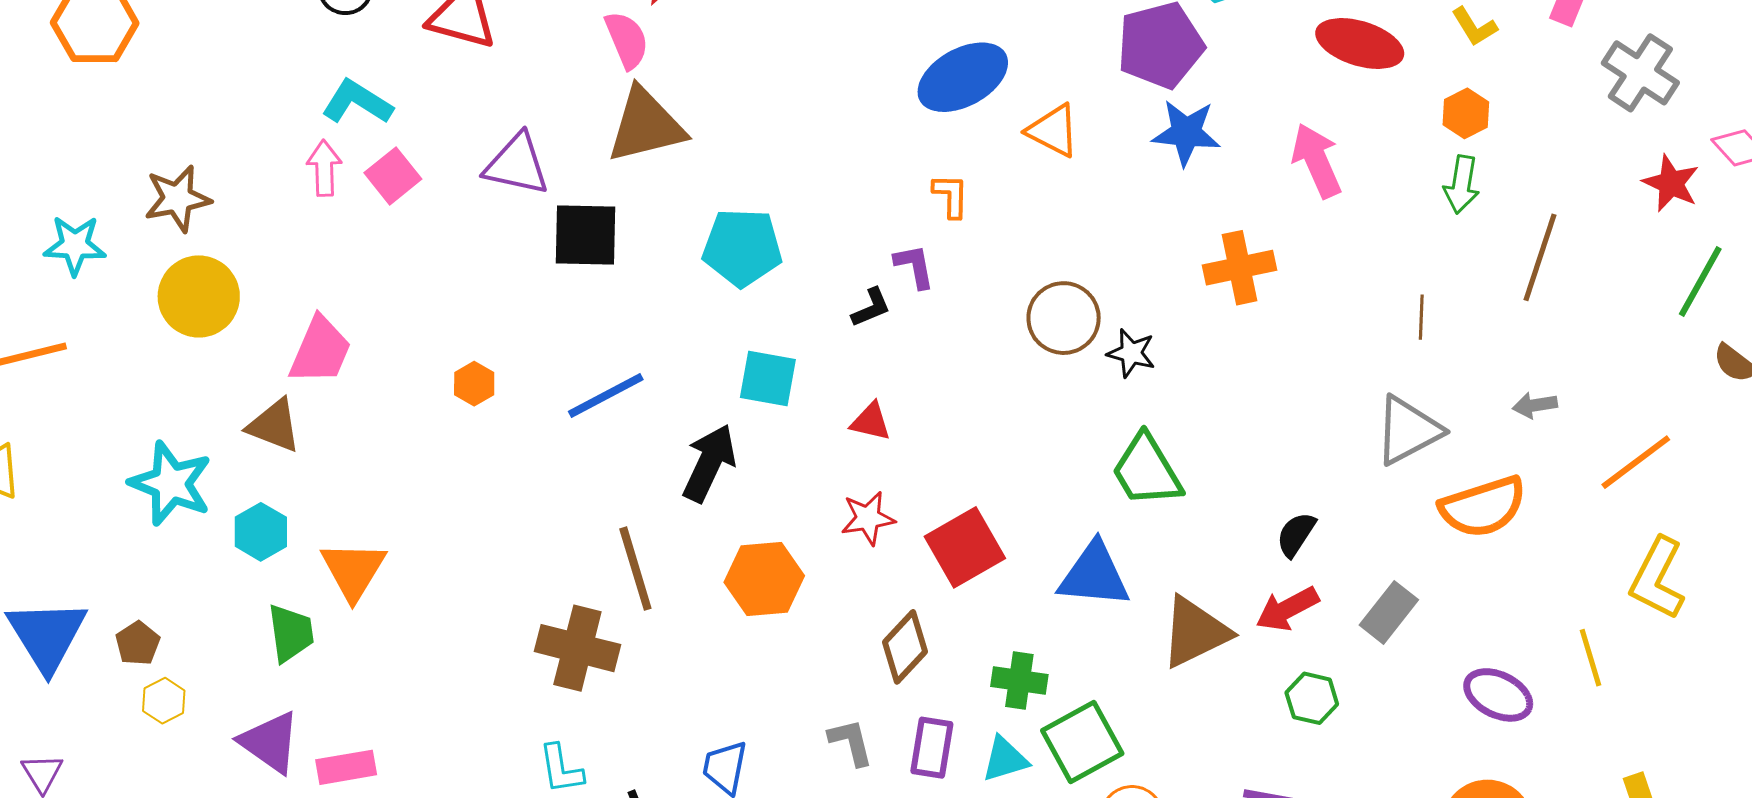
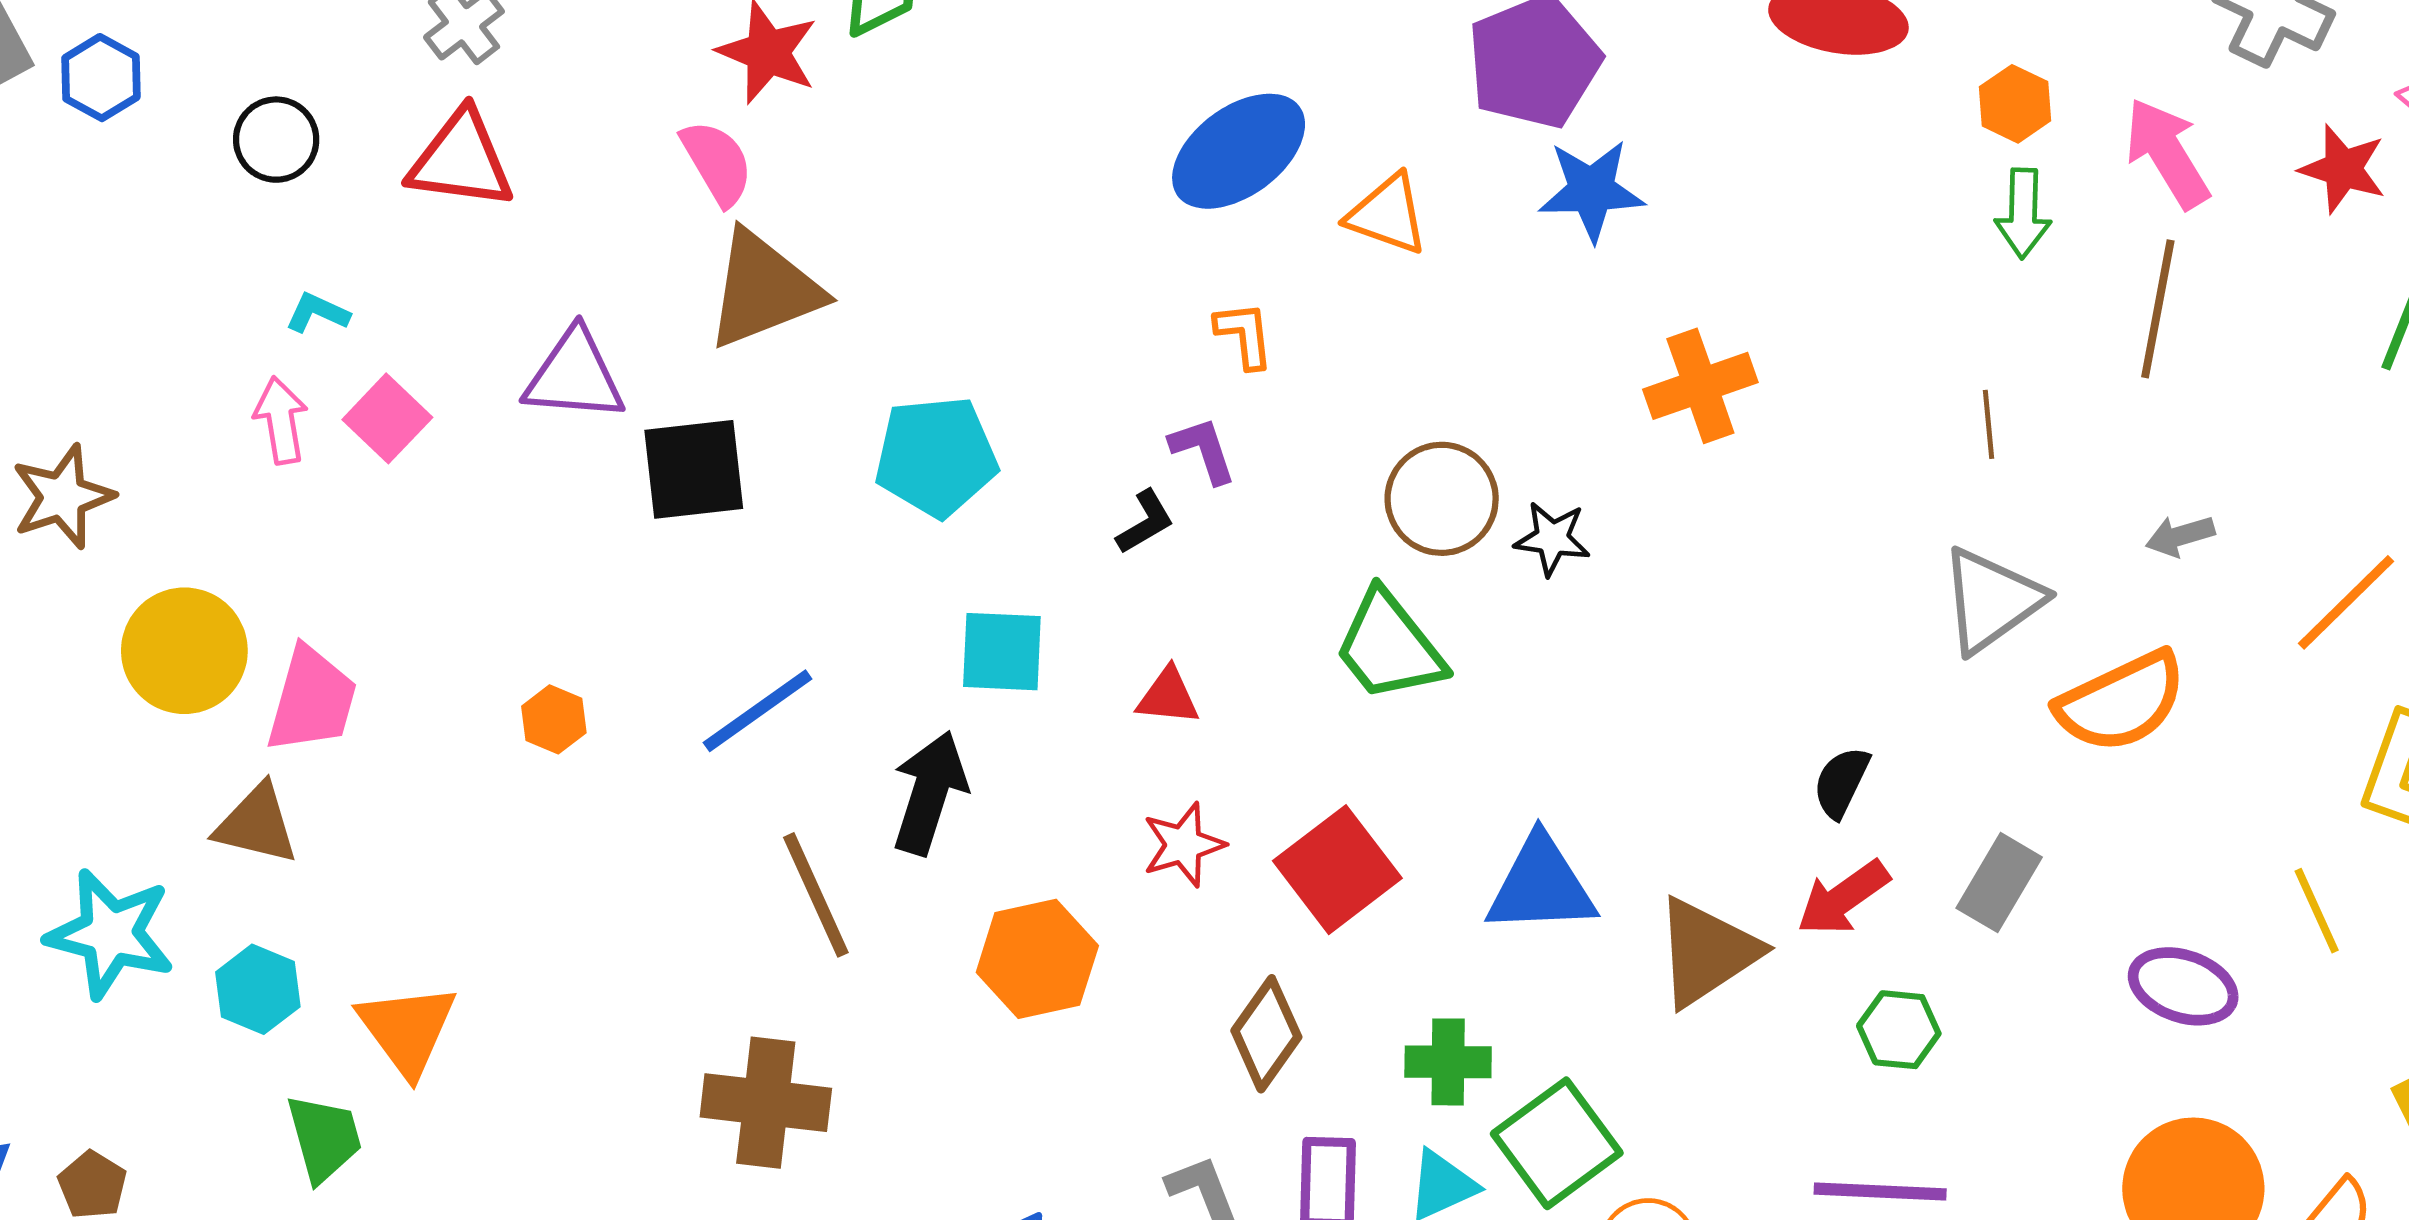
cyan L-shape: (357, 102) -> (317, 313), size x0.6
pink arrow: (1317, 161) -> (2167, 153), moved
yellow circle: (199, 296) -> (184, 651), moved
green trapezoid: (1147, 470) -> (1389, 646), moved
brown line: (635, 569) -> (816, 895), moved

